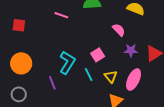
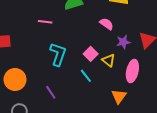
cyan L-shape: (67, 63) -> (58, 54), moved
yellow triangle: (111, 77) -> (109, 60), moved

